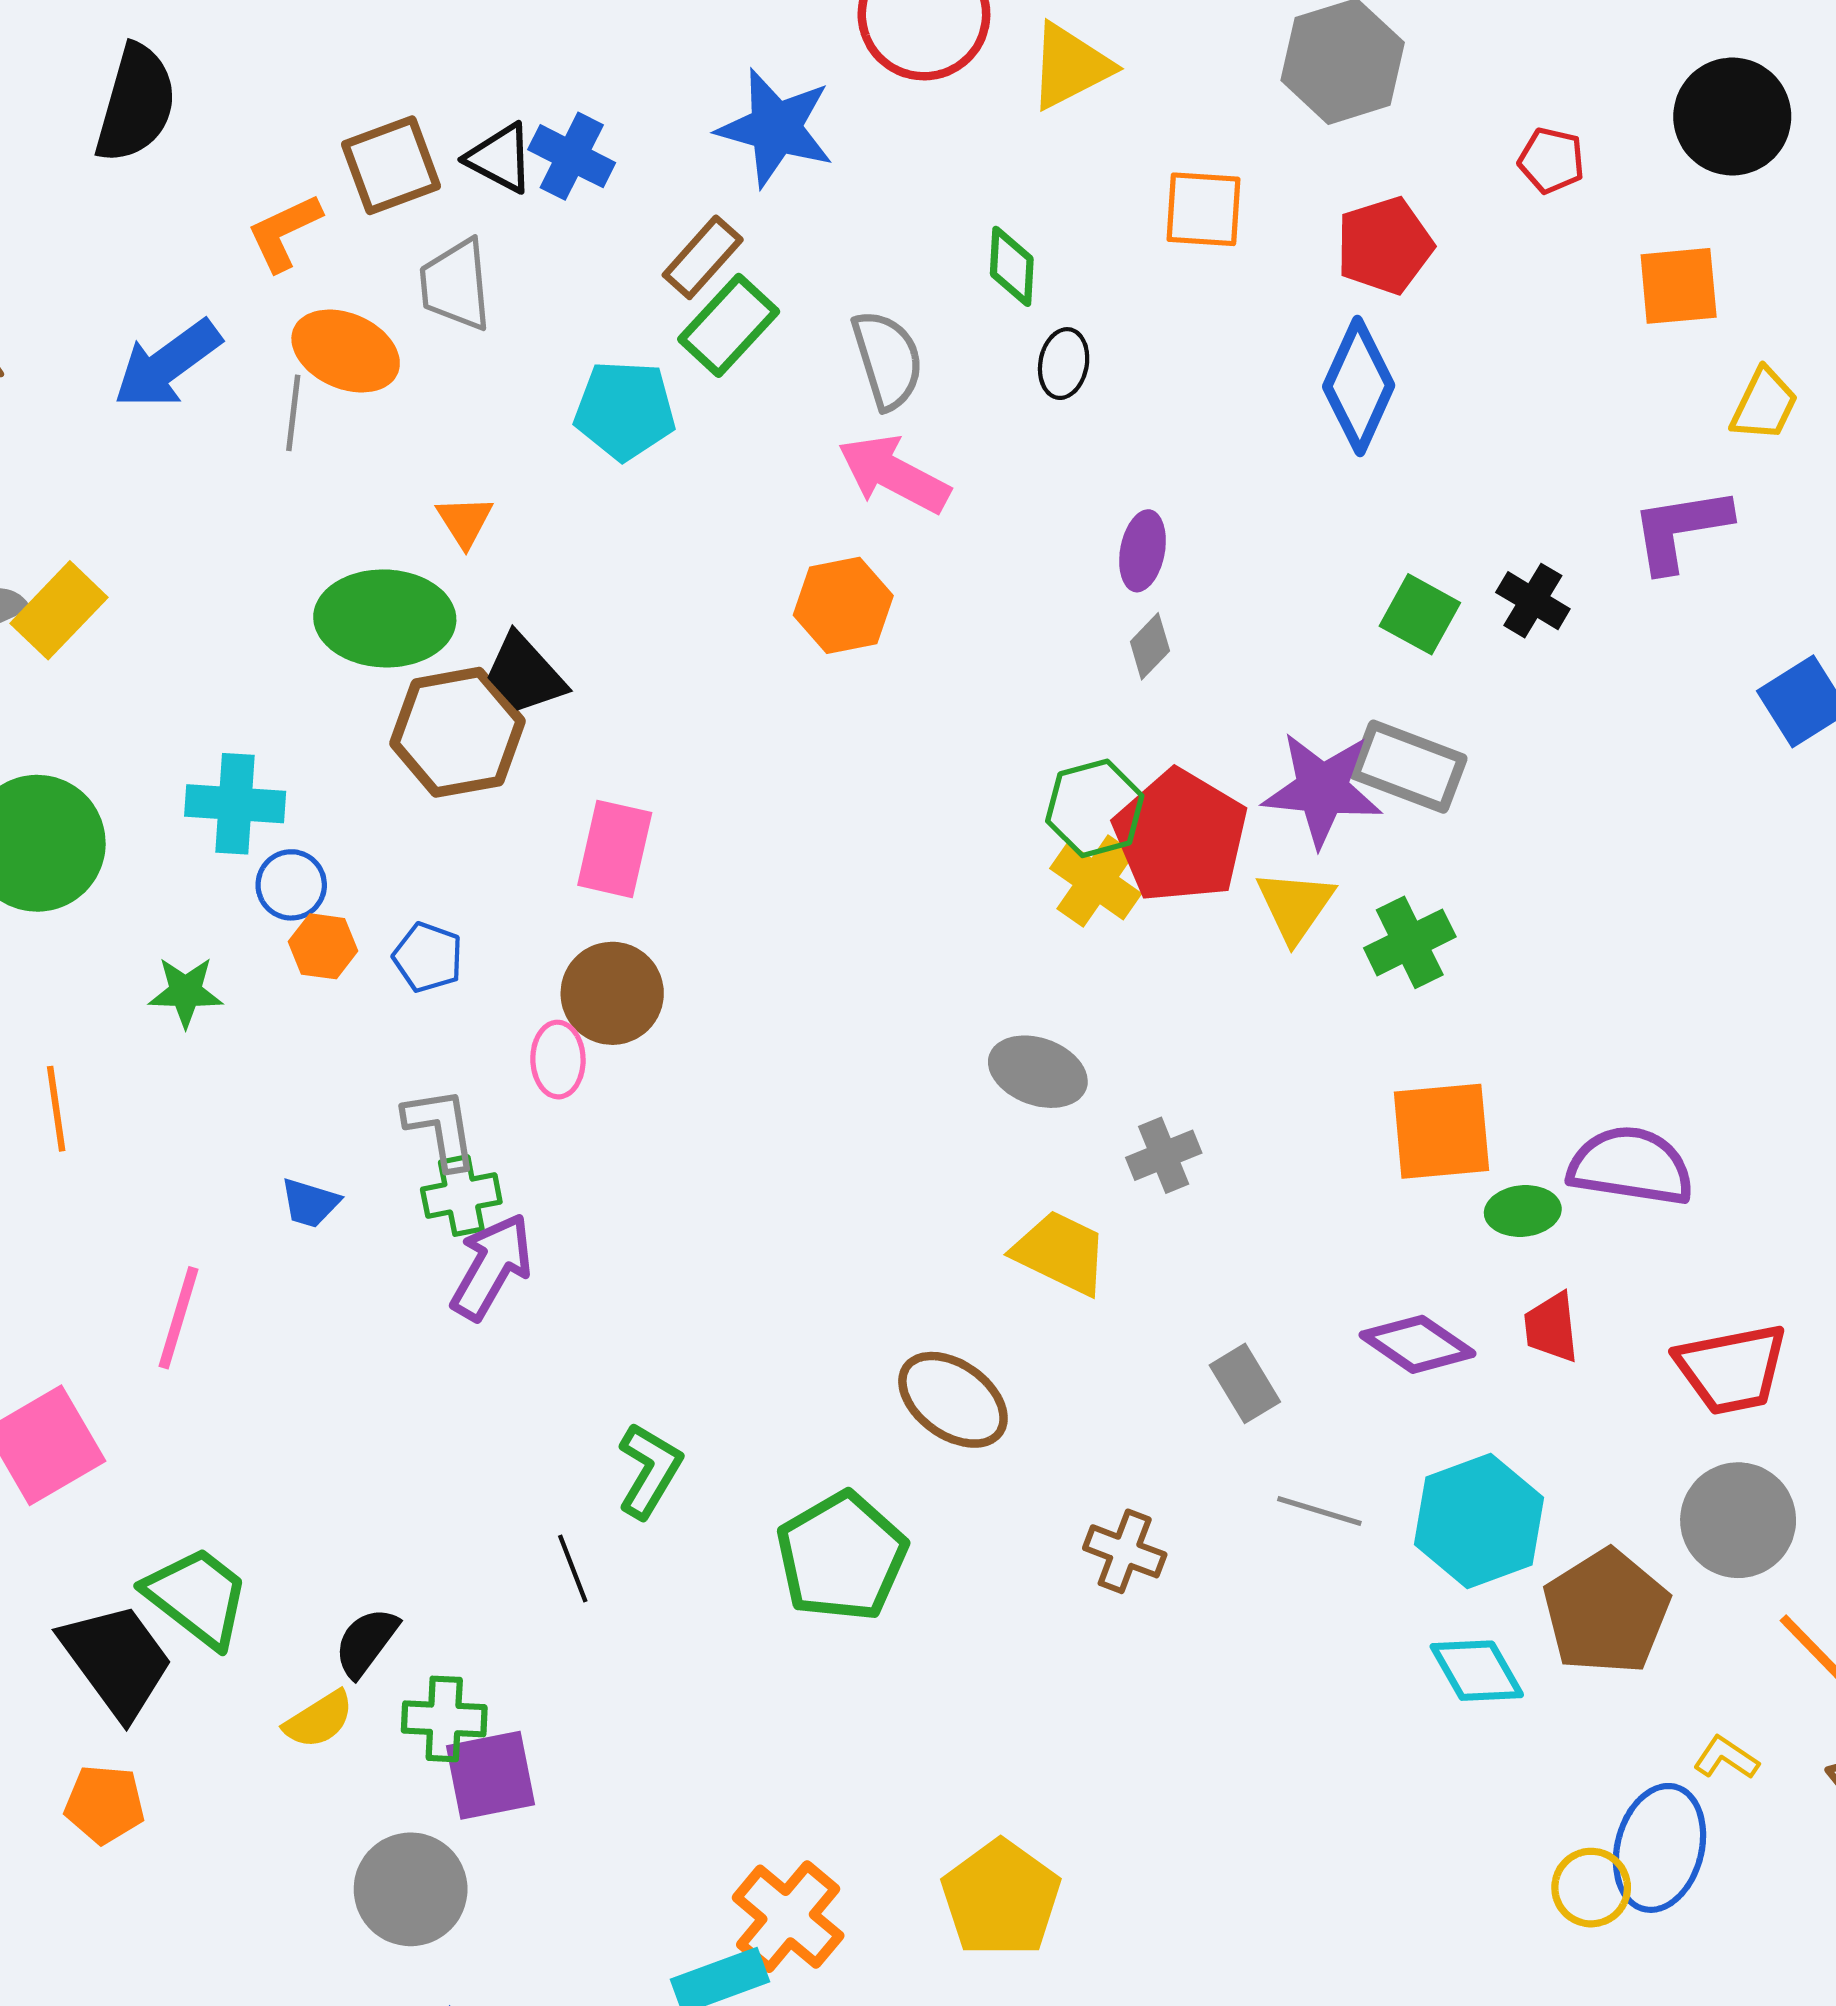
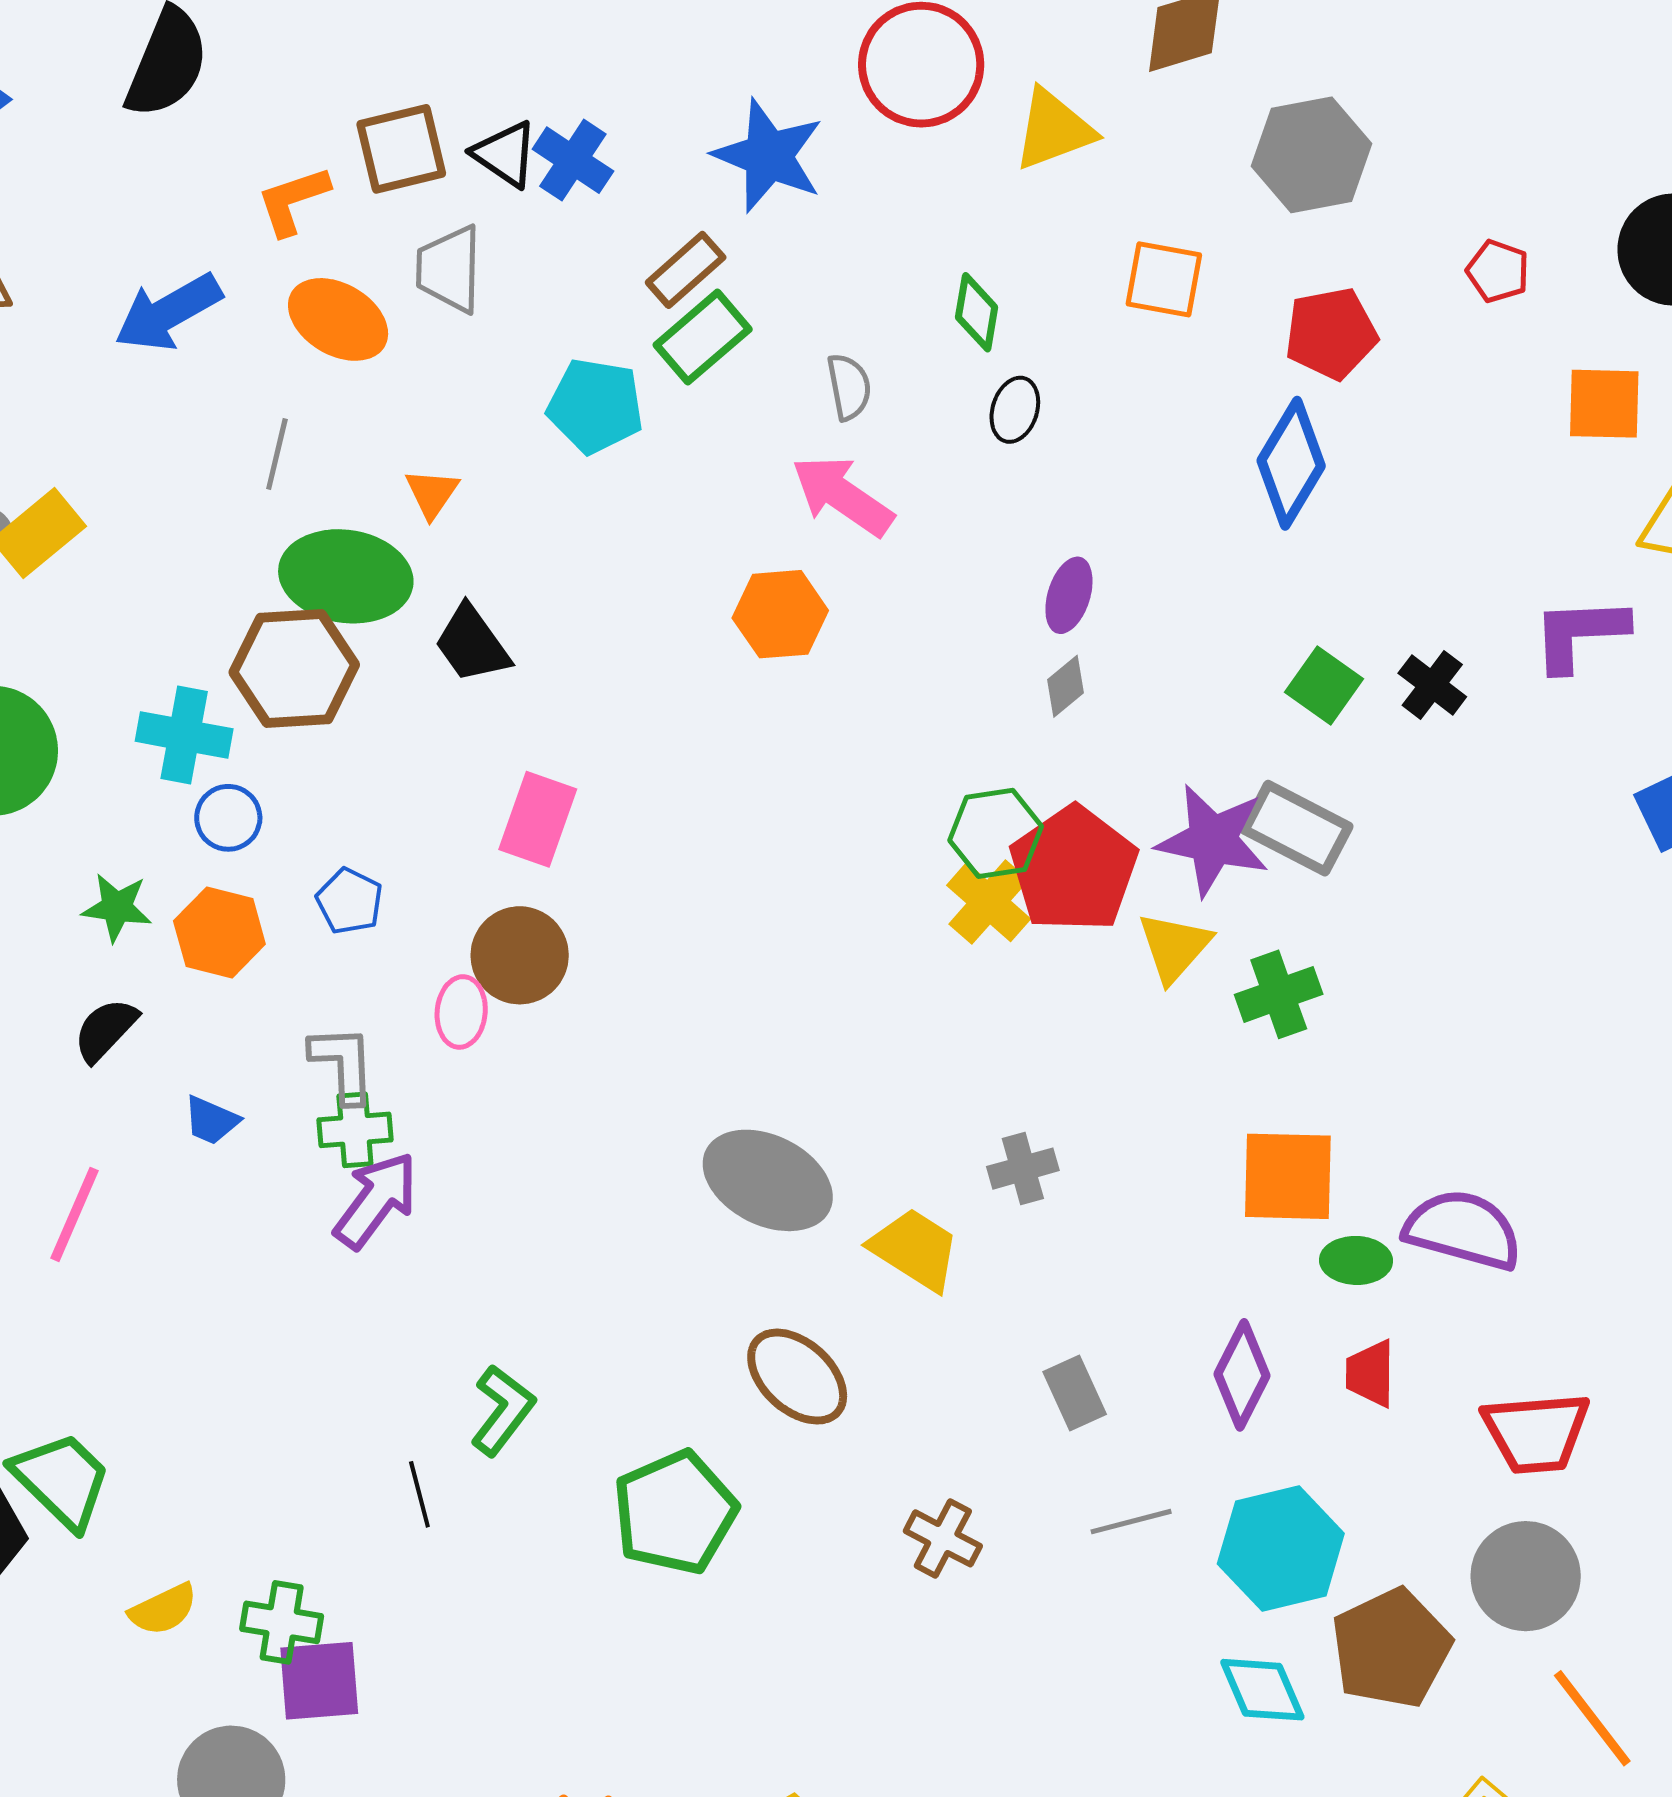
gray semicircle: (887, 360) -> (849, 387), size x0.7
gray line: (293, 413) -> (277, 454), moved
brown hexagon: (458, 732) -> (294, 668), moved
orange hexagon: (323, 946) -> (219, 932), moved, size x1.4
gray ellipse: (1038, 1072) -> (768, 1180), moved, size x1.4
purple diamond: (1418, 1344) -> (1242, 1375), turned 76
gray line: (1319, 1511) -> (1131, 1522), turned -38
black semicircle: (366, 1642) -> (105, 1030), moved

